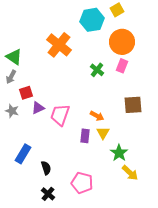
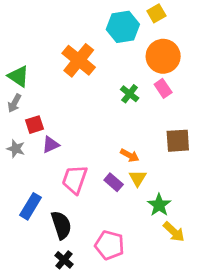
pink rectangle: (122, 66) -> (163, 88), turned -56
pink trapezoid: (60, 115) -> (75, 180), moved
purple rectangle: (85, 136) -> (114, 182), turned -56
black semicircle: (46, 168) -> (61, 225), size x1.5

